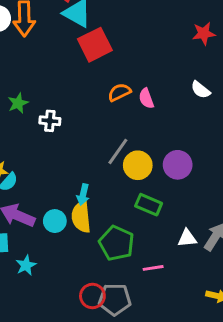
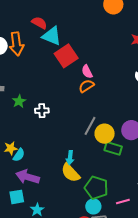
pink semicircle: (146, 98) -> (87, 72), moved
green rectangle: (149, 205) -> (113, 148), moved
yellow semicircle: (81, 217) -> (71, 173), turned -30
cyan circle: (55, 221) -> (93, 206), moved

